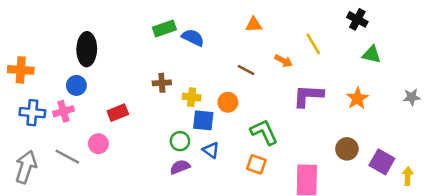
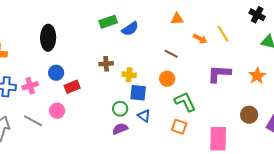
blue semicircle: (193, 38) -> (130, 29), turned 120
orange arrow: (284, 61) -> (200, 39), moved
blue circle: (76, 85) -> (56, 73), moved
orange circle: (228, 102) -> (167, 79), moved

